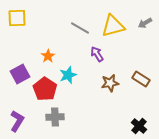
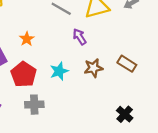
cyan star: (68, 75) -> (59, 71), moved

